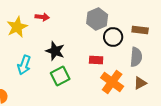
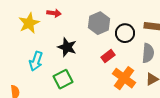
gray hexagon: (97, 19) -> (99, 23), moved
red rectangle: (96, 60) -> (108, 56), turned -40
green square: (60, 76) -> (63, 79), moved

